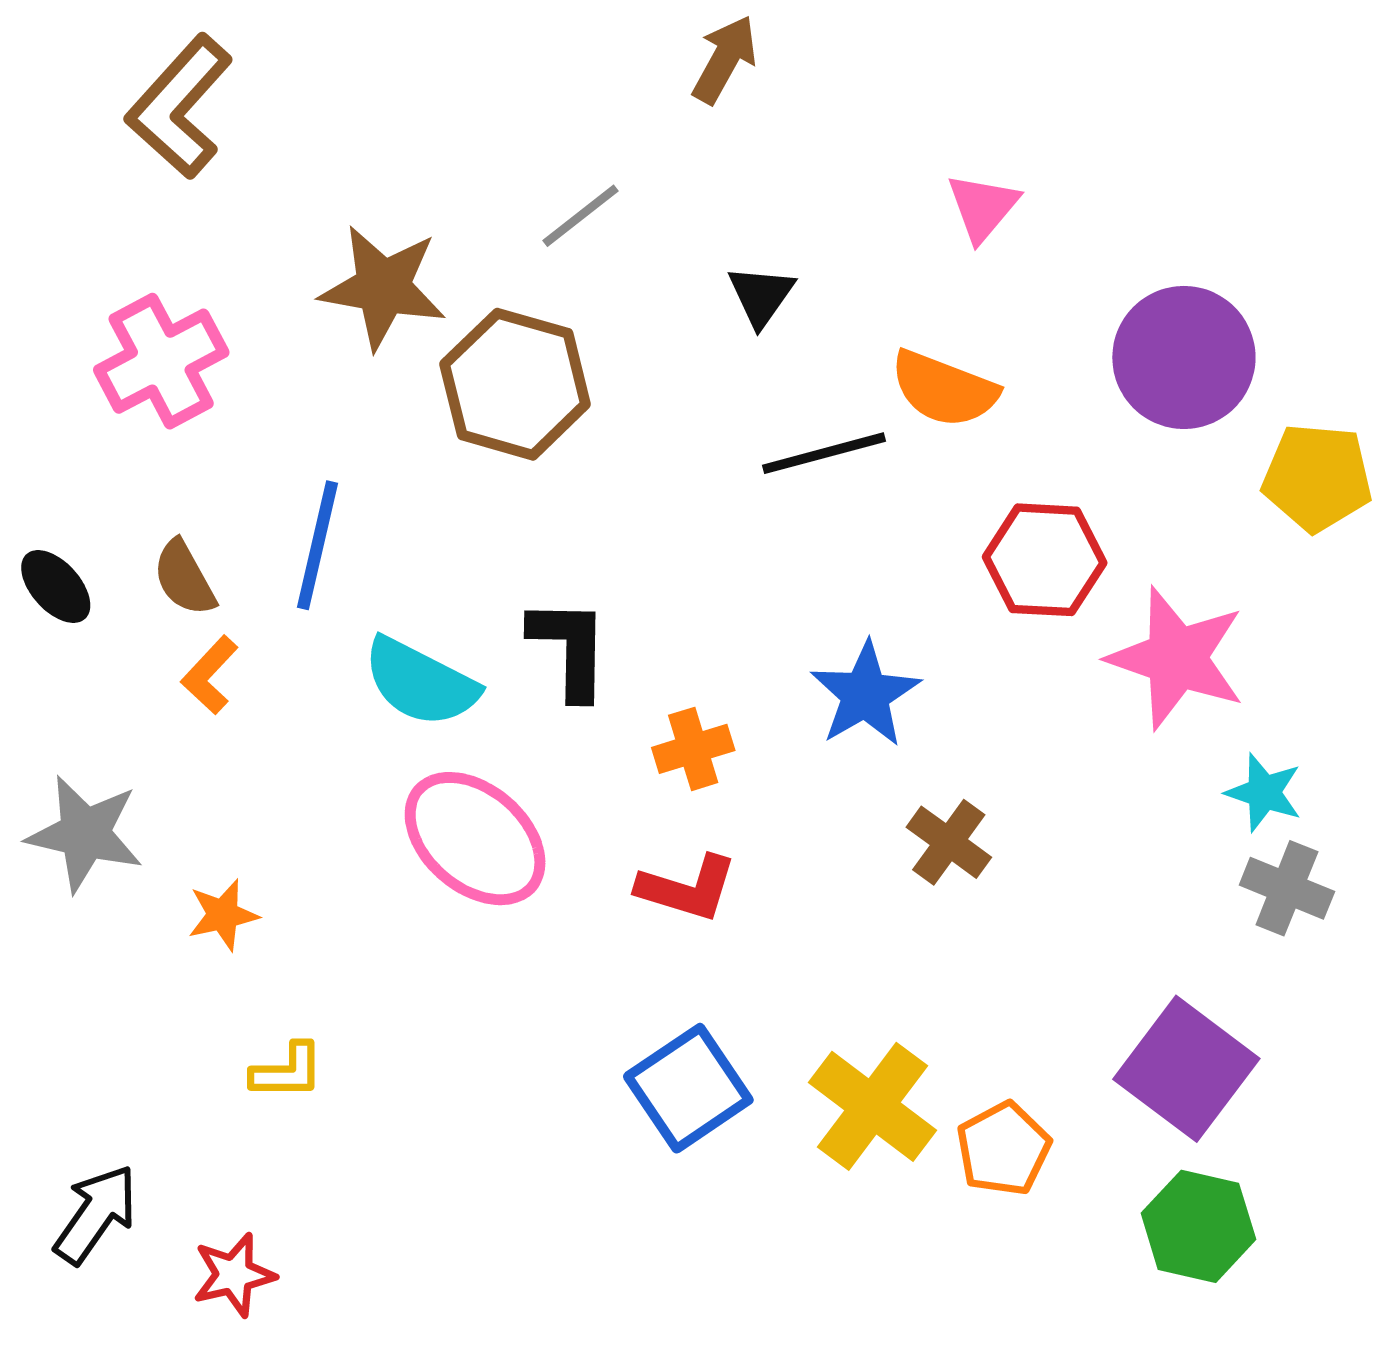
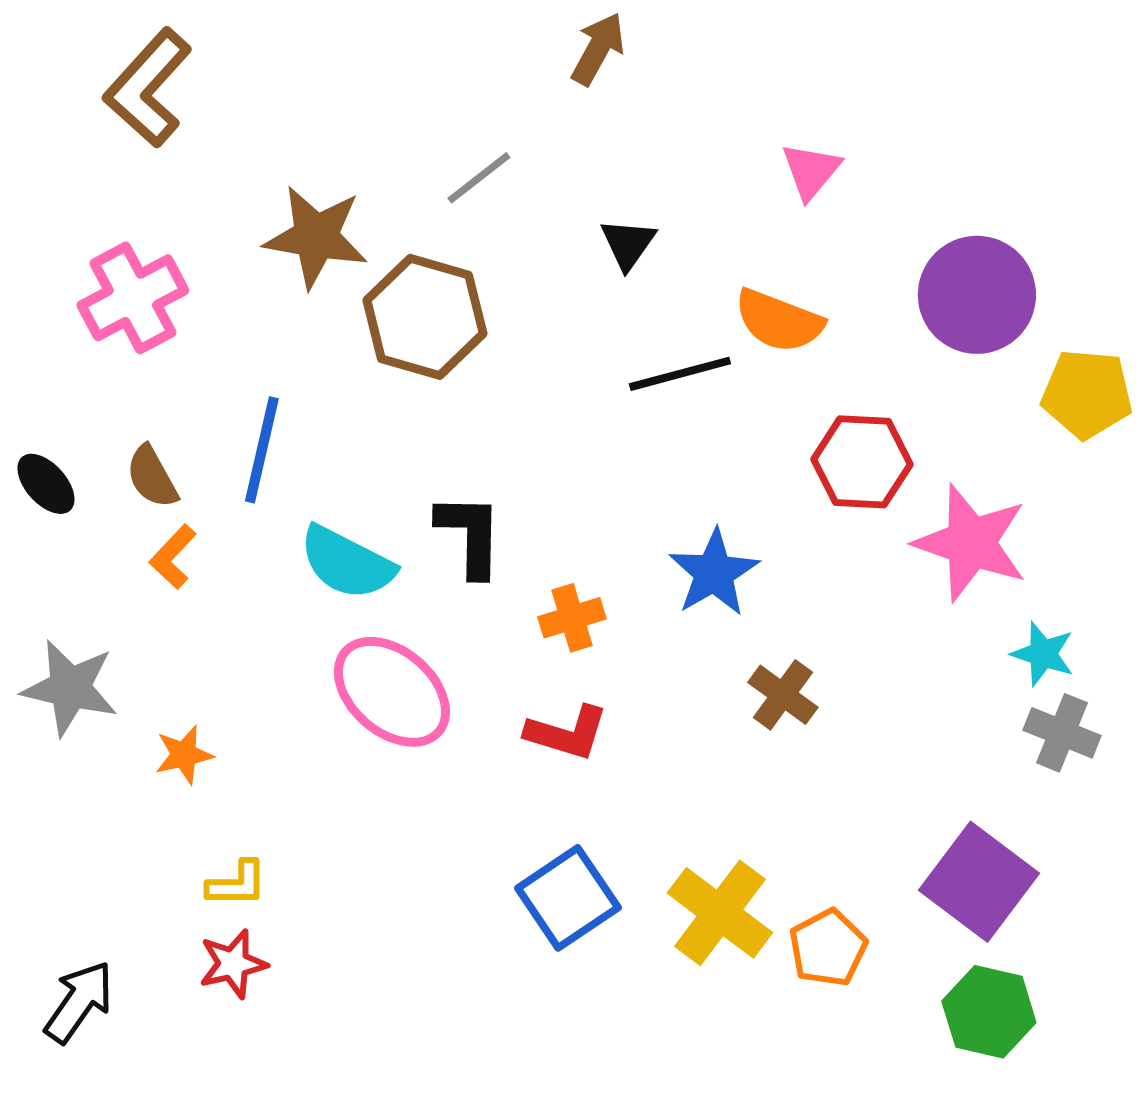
red star: (234, 1275) -> (233, 964), moved

